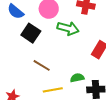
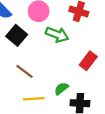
green semicircle: (77, 78) -> (61, 89), turned -32

